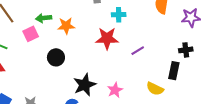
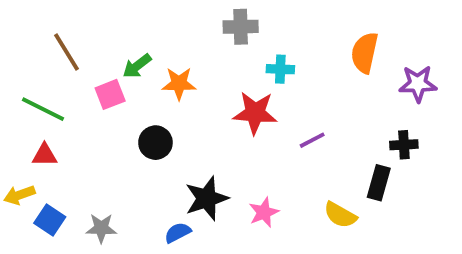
green arrow: (44, 18) -> (137, 66), turned -35

